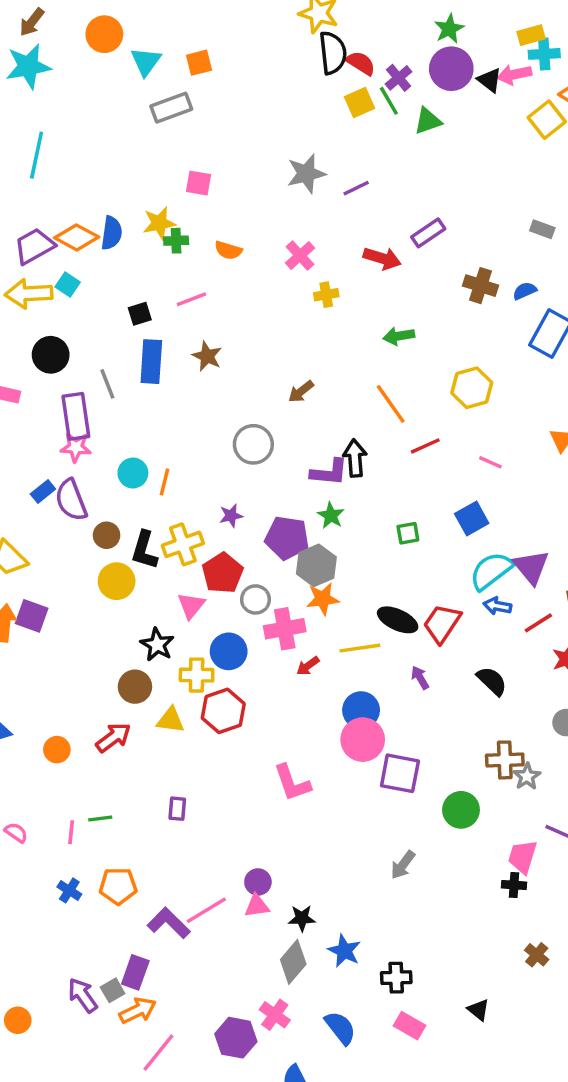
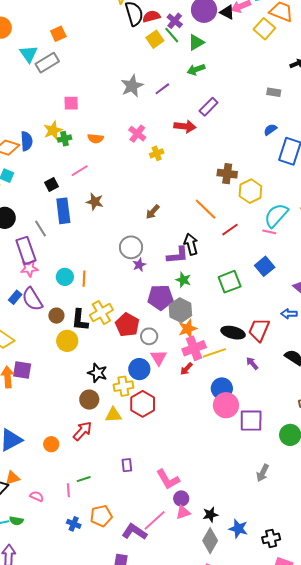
cyan triangle: (146, 62) -> (29, 54), moved
red semicircle: (361, 63) -> (151, 16), turned -36
brown cross: (480, 286) -> (227, 174), moved
green arrow: (399, 336) -> (196, 69), moved
purple star: (231, 516) -> (139, 265), moved
green square: (408, 533) -> (230, 282), size x1.6
cyan semicircle: (491, 571) -> (276, 215), moved
pink triangle: (191, 606) -> (159, 358), moved
pink cross: (285, 629) -> (194, 348), moved
pink L-shape: (292, 783) -> (168, 479), moved

